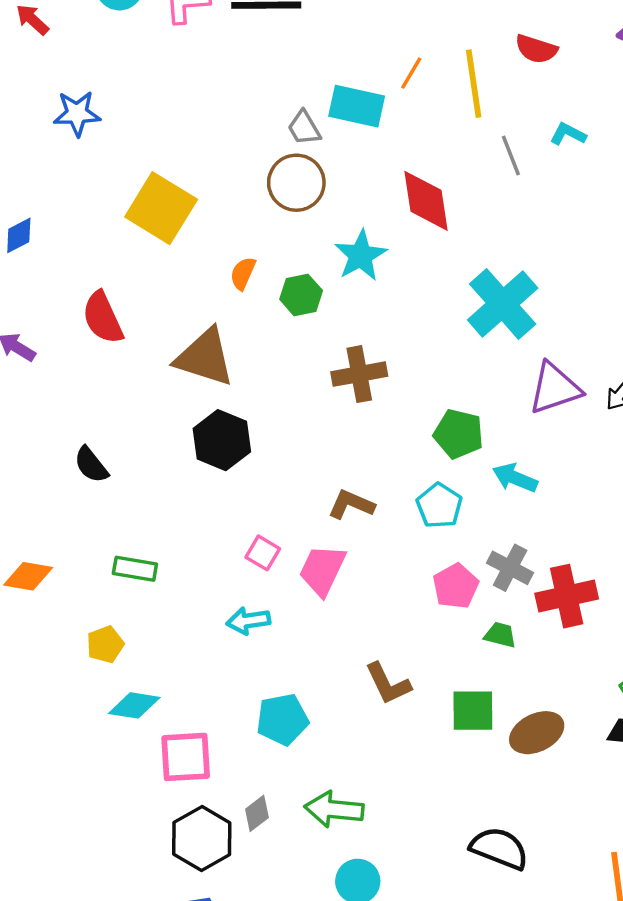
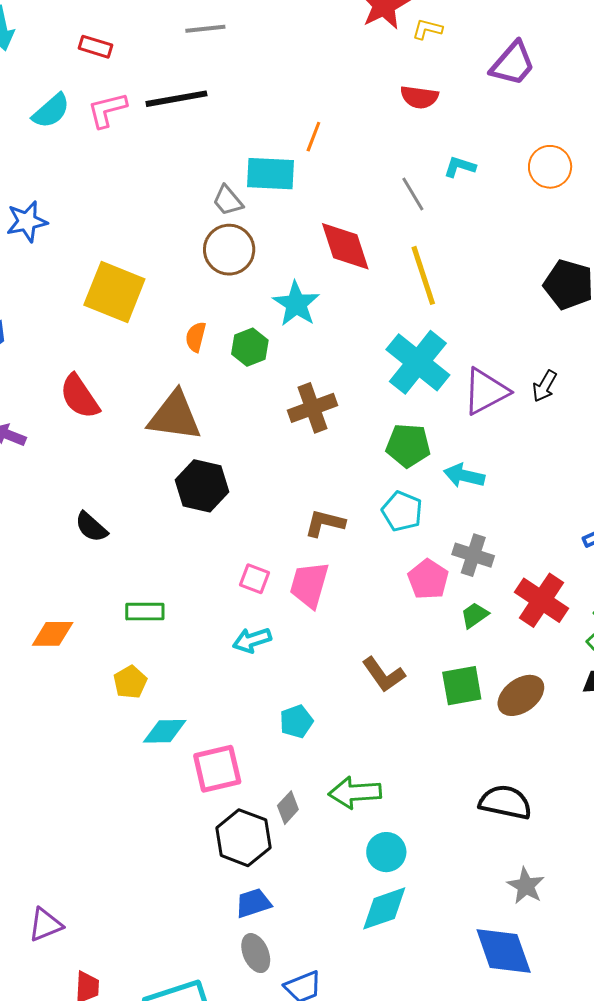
yellow line: (474, 84) -> (423, 275), moved
cyan cross: (503, 304) -> (418, 362), moved
red cross: (567, 596) -> (542, 600), moved, turned -34
green trapezoid: (500, 635) -> (475, 615), turned -40
cyan pentagon: (282, 719) -> (296, 722), size x0.7

